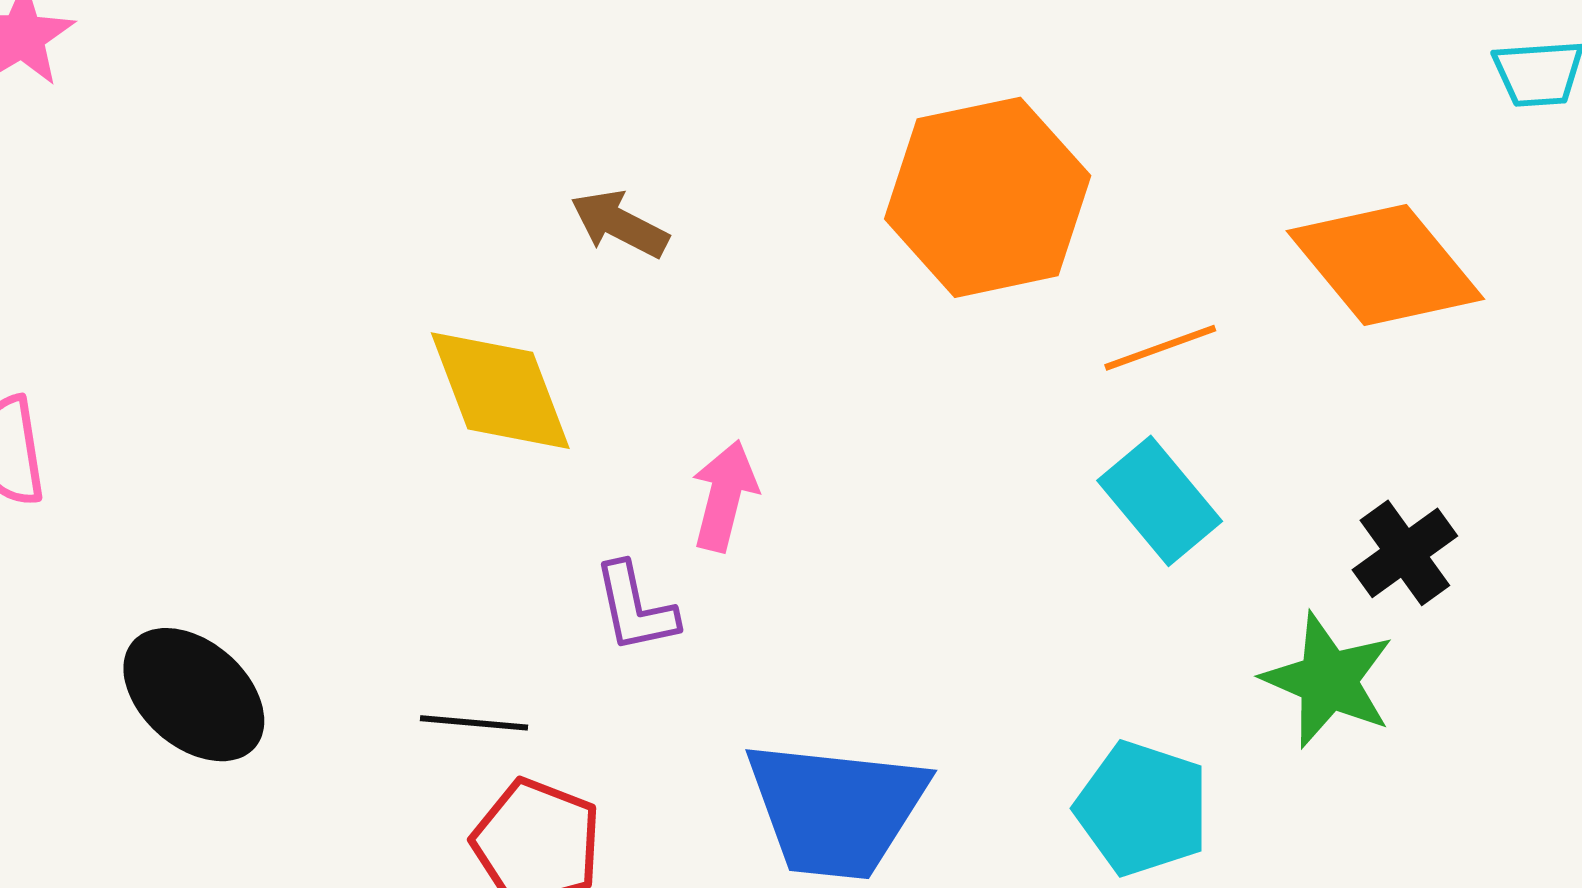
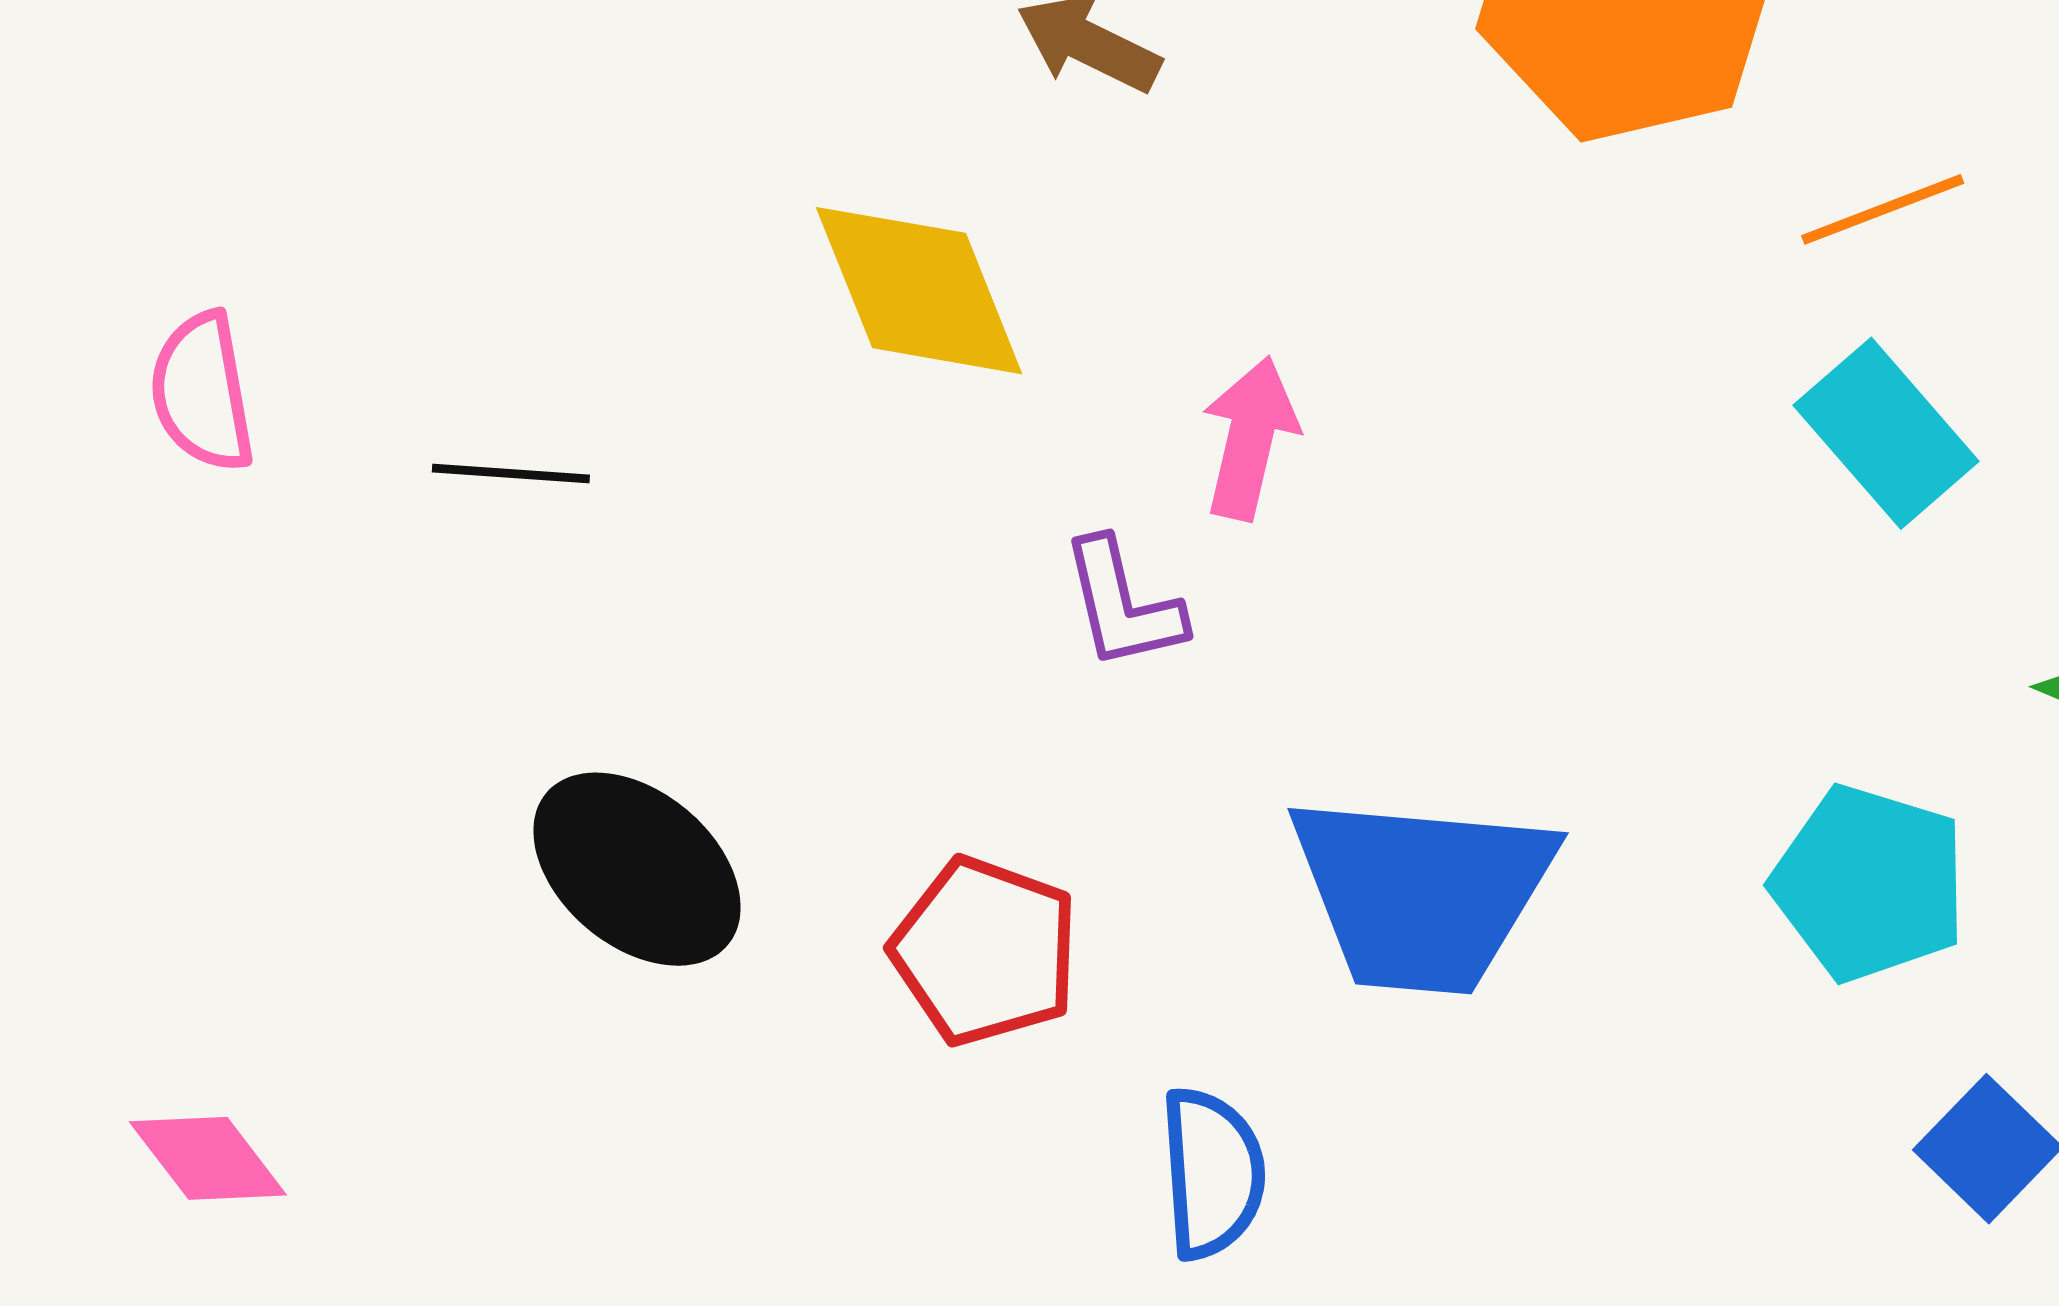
black ellipse: (194, 695) -> (637, 869), moved
black line: (474, 723) -> (511, 474), moved

